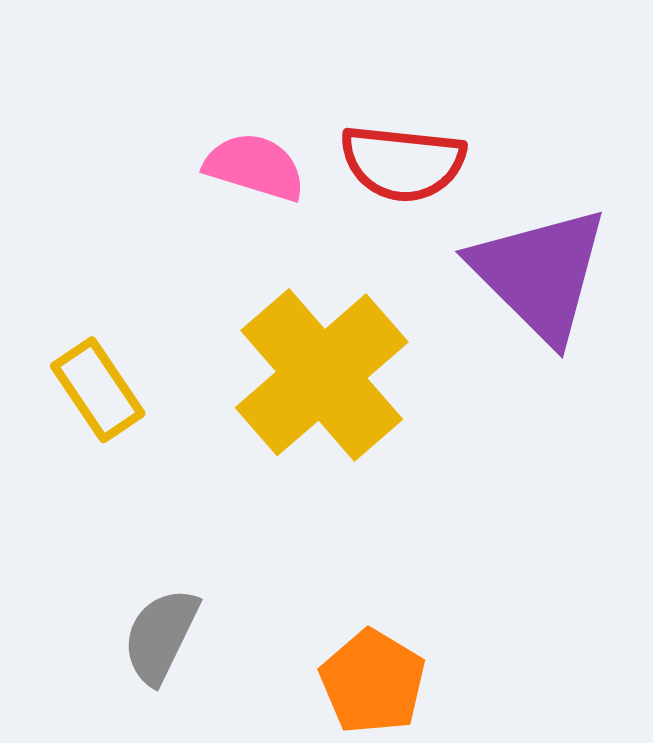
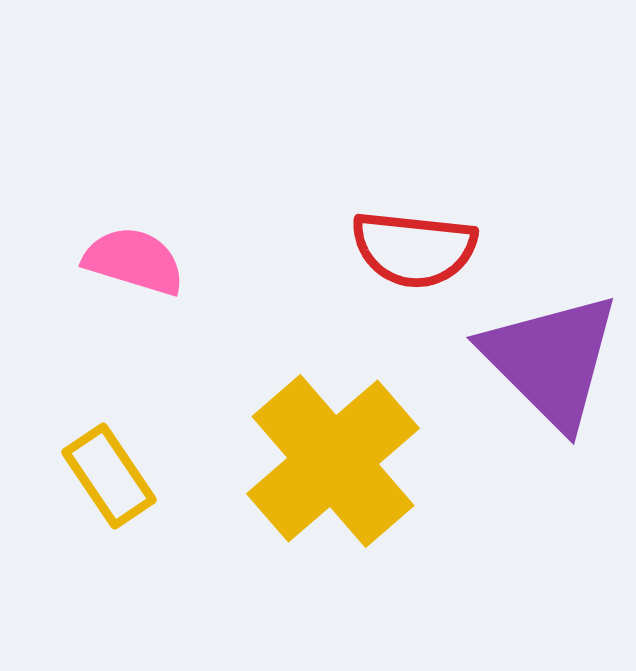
pink semicircle: (255, 167) -> (134, 261), moved

